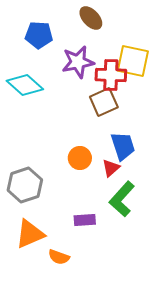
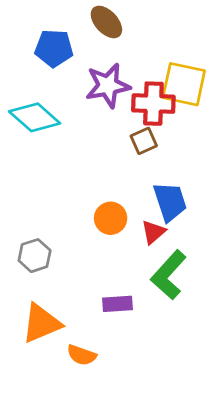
brown ellipse: (91, 18) -> (106, 22), moved
brown square: (104, 102) -> (144, 141), size x0.7
gray hexagon: (25, 185) -> (35, 256), size x0.7

